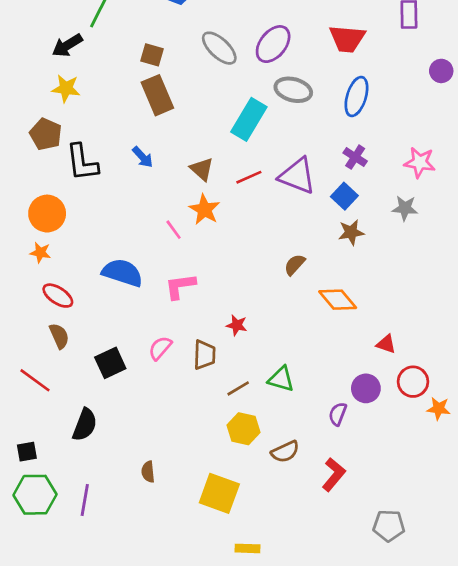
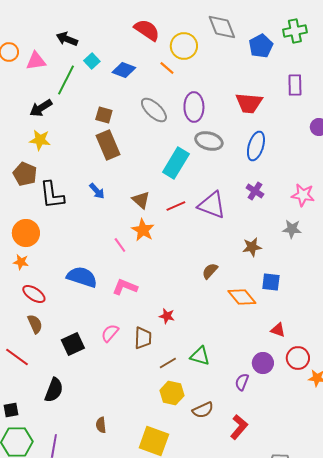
purple ellipse: (273, 44) -> (194, 107), turned -40
blue square: (344, 196) -> (271, 282), moved, turned -36
pink L-shape: (180, 286) -> (125, 287), turned 30

